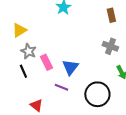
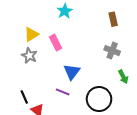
yellow triangle: (19, 30) -> (31, 34), moved
pink rectangle: (46, 62) -> (56, 42), moved
black line: (23, 71) -> (24, 97), moved

